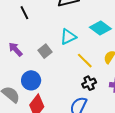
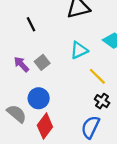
gray square: (45, 51) -> (42, 62), moved
black cross: (89, 83) -> (102, 101), turned -32

